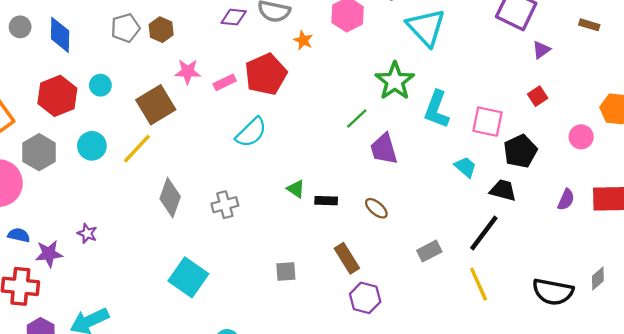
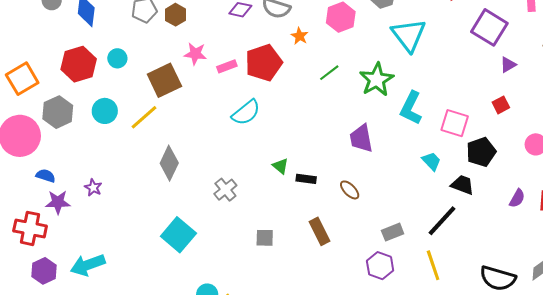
green line: (357, 118) -> (329, 73), moved
gray cross: (225, 205) -> (225, 190), moved, turned -30
blue semicircle: (19, 235) -> (46, 176), moved
purple hexagon: (365, 298) -> (380, 266), moved

